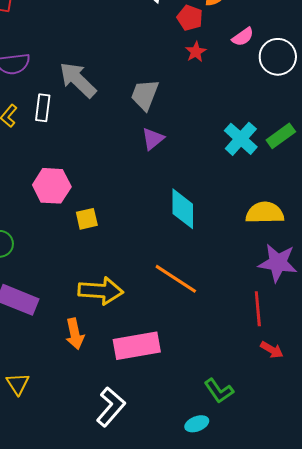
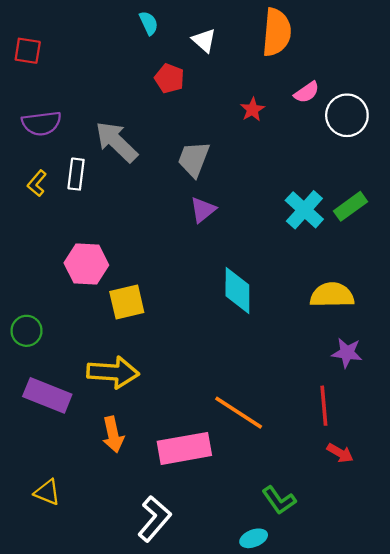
red pentagon: (190, 18) -> (169, 78), moved
yellow square: (87, 219) -> (127, 302), size x1.4
purple star: (278, 263) -> (347, 353), size x0.7
orange line: (176, 279) -> (239, 413), moved
yellow arrow: (101, 291) -> (113, 372), moved
yellow triangle: (18, 384) -> (47, 492), turned -35

